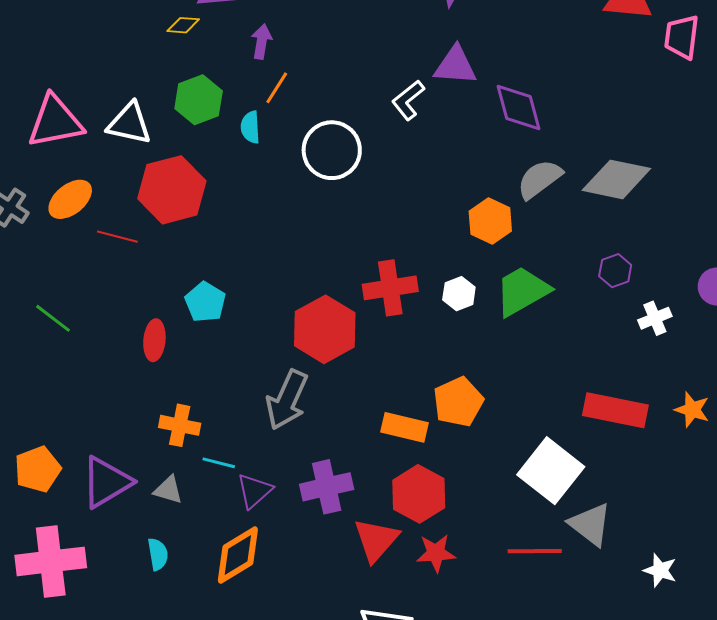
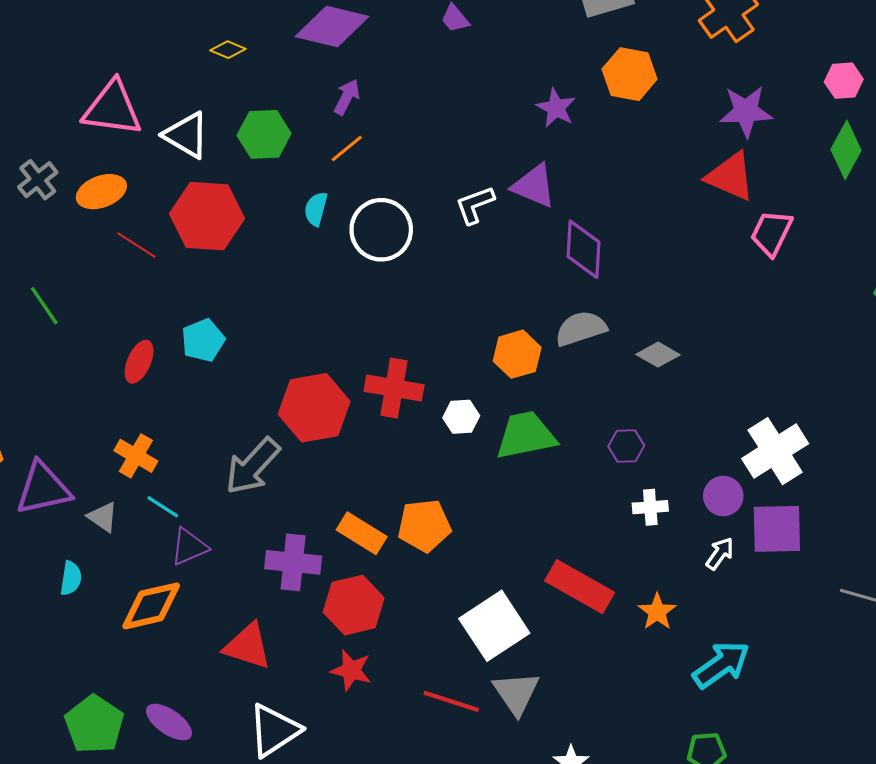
yellow diamond: (183, 25) -> (228, 50), moved
cyan semicircle: (250, 127) -> (316, 209), moved
gray diamond: (616, 179) -> (658, 355), size x0.6
purple cross: (327, 487) -> (293, 562), moved
red triangle: (376, 540) -> (248, 646), moved, turned 48

